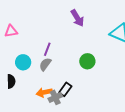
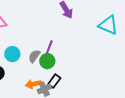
purple line: (47, 49) -> (49, 47), moved
green circle: (87, 61) -> (47, 61), moved

